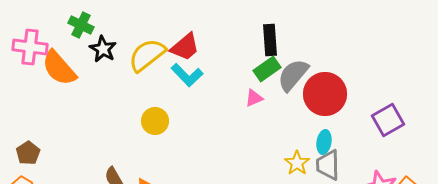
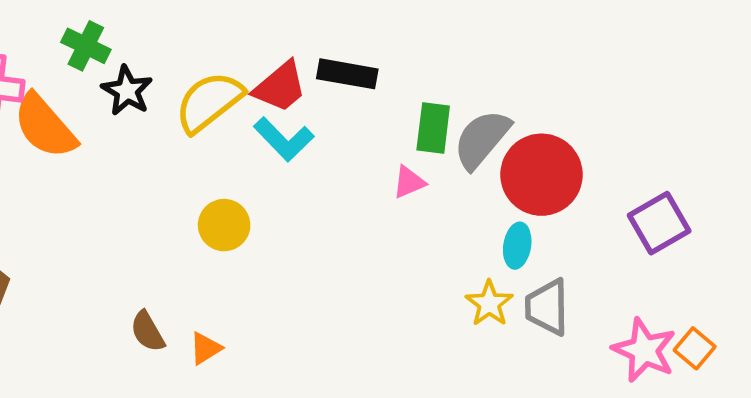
black rectangle: (270, 40) -> (347, 74), moved, turned -76
green rectangle: (267, 69) -> (433, 128), turned -48
cyan ellipse: (324, 142) -> (517, 246), moved

